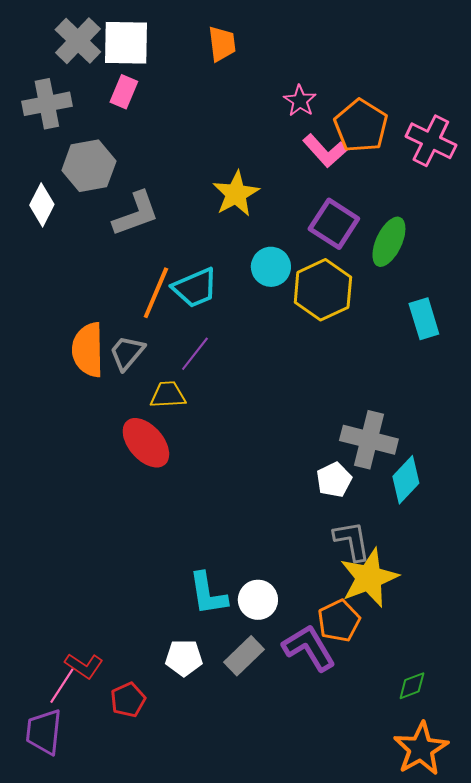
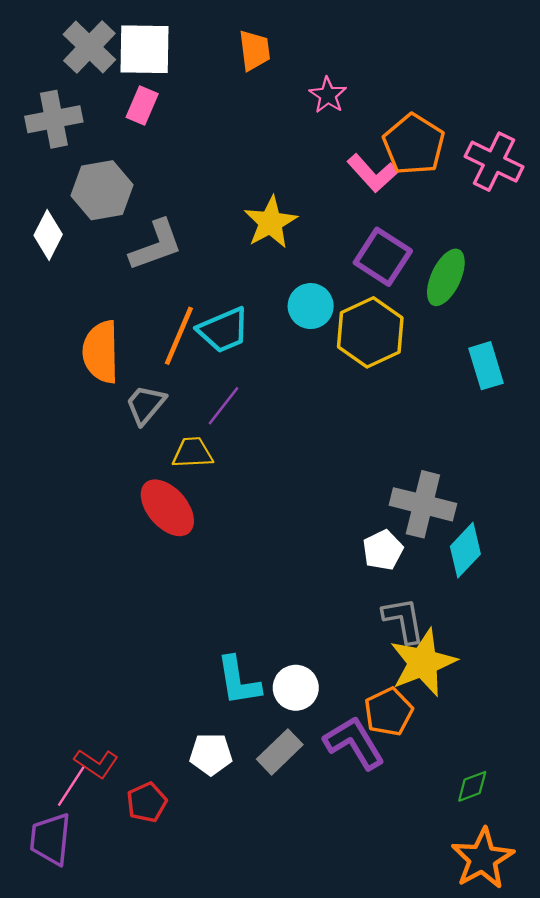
pink star: (300, 101) -> (328, 95), moved
orange semicircle: (88, 350) -> (101, 352), moved

